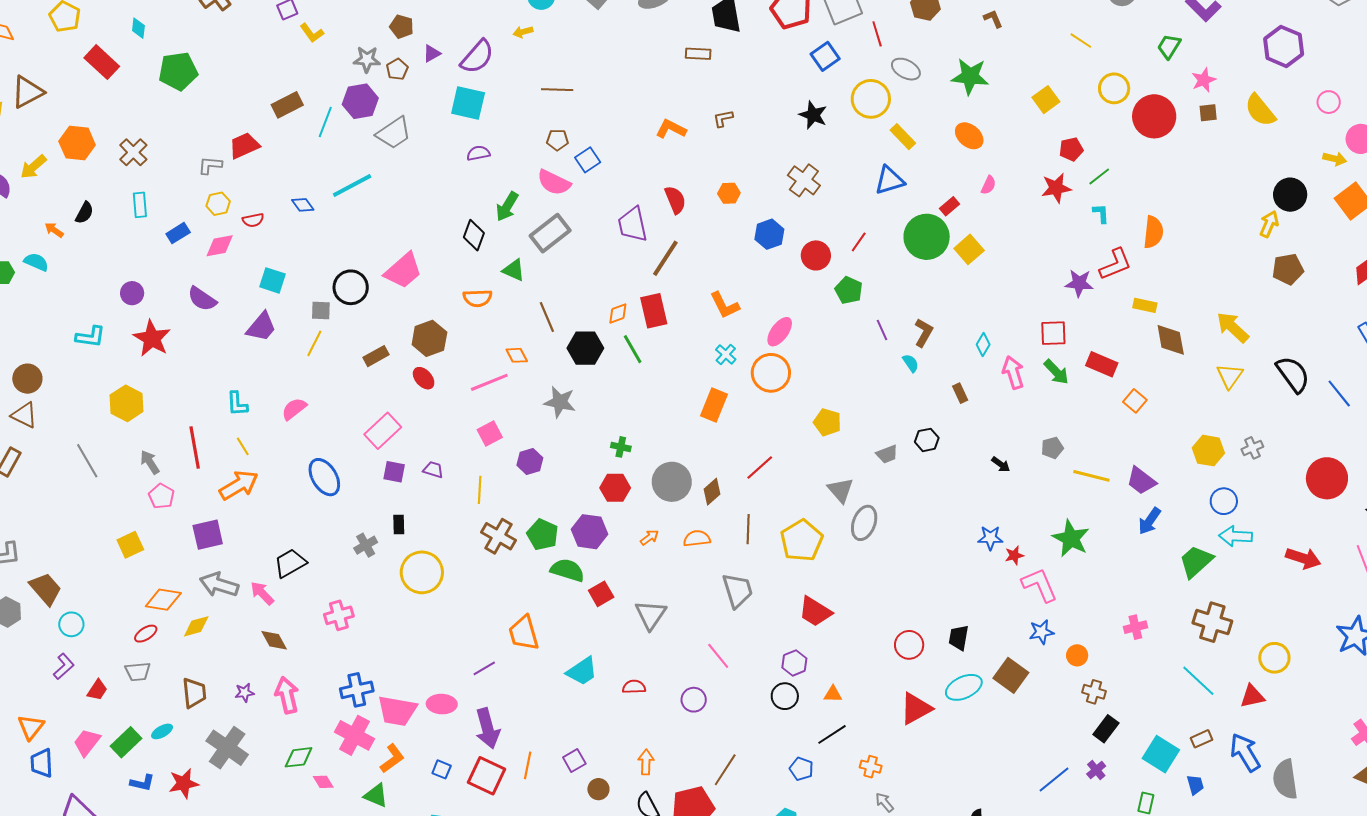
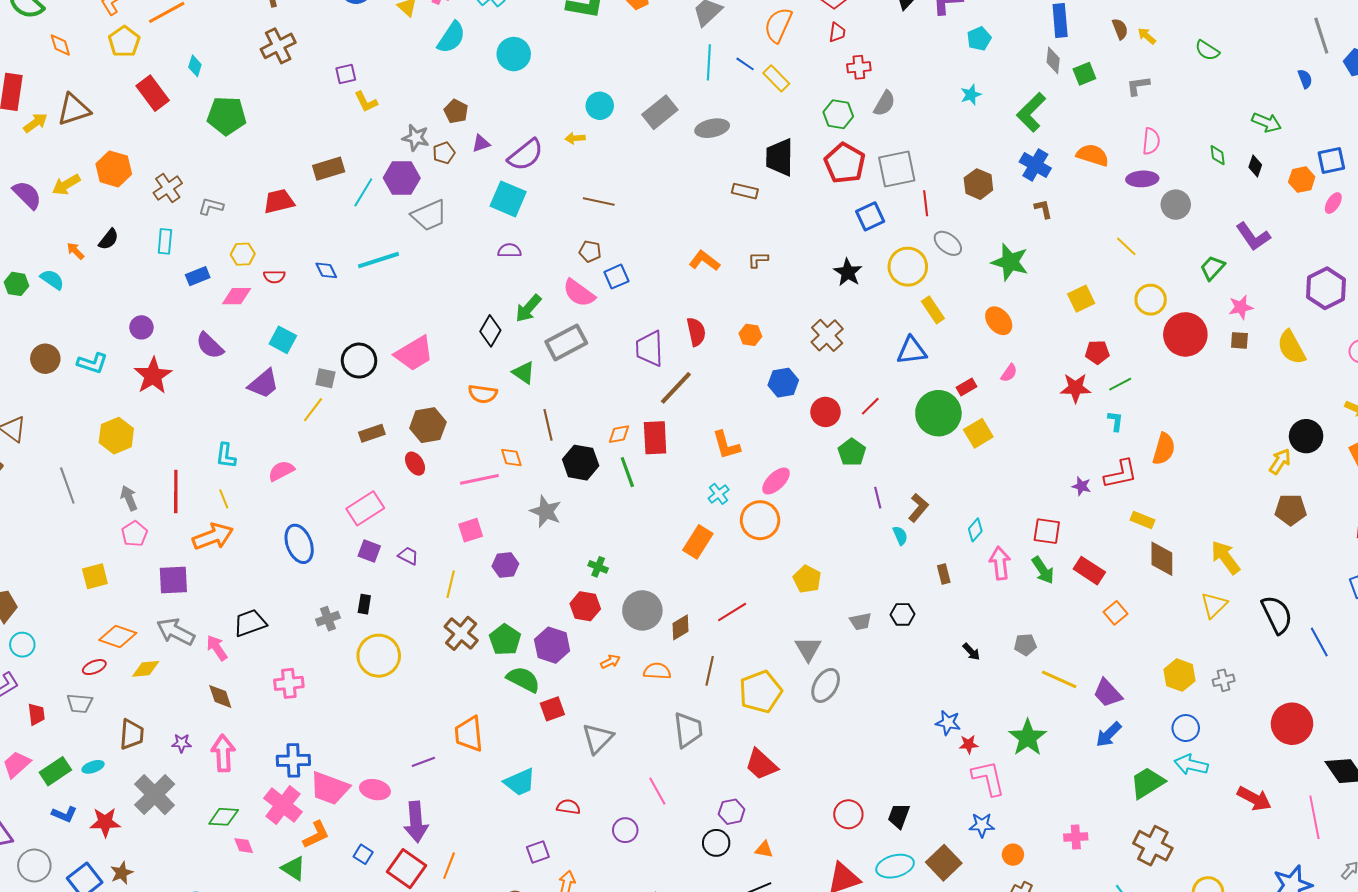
gray L-shape: (210, 165) -> (211, 206), moved
purple star: (1079, 283) -> (1081, 486), size x0.7
brown circle: (27, 379) -> (45, 359), moved
red trapezoid: (97, 690) -> (36, 714), turned -50
purple square: (574, 761) -> (538, 852), moved

